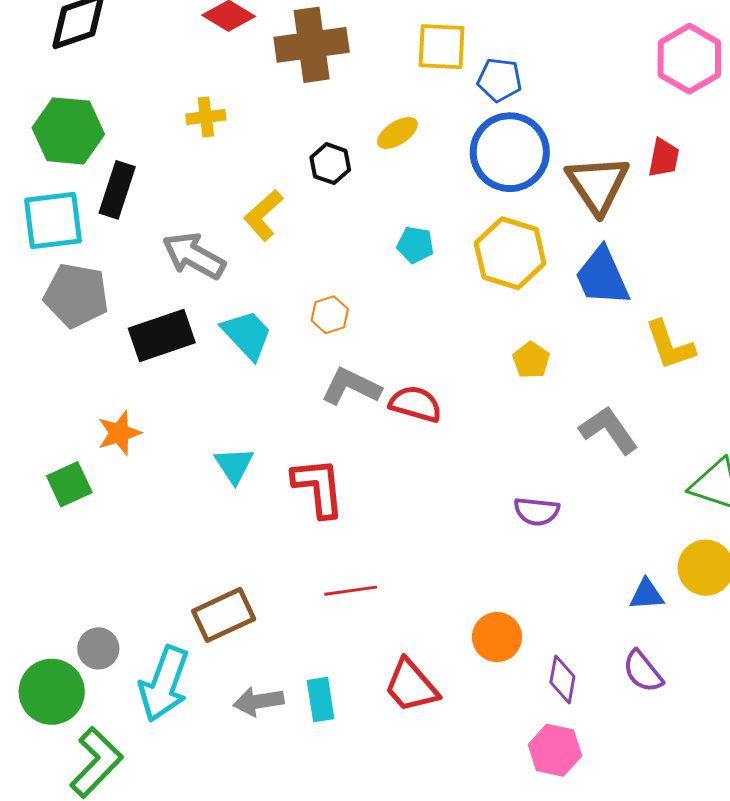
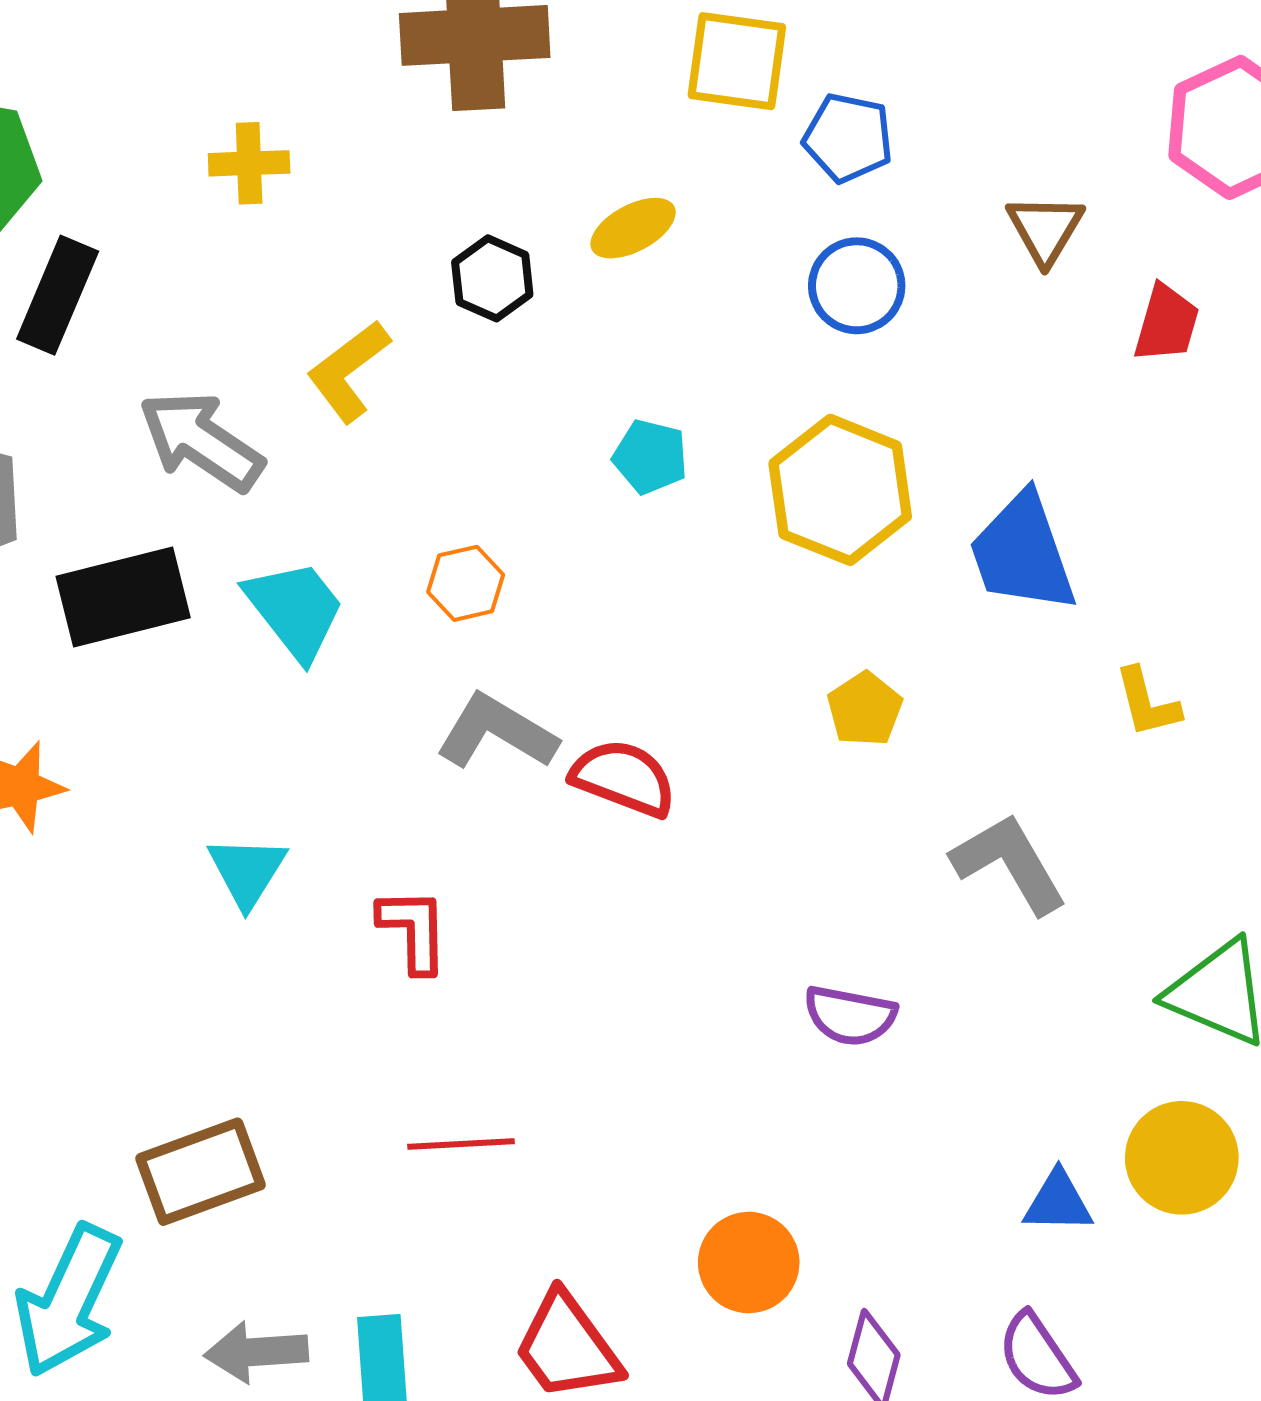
blue circle: (510, 152) -> (857, 286), size x0.6
brown triangle: (598, 184) -> (1045, 229), moved, size x0.6
yellow L-shape: (670, 345) -> (1147, 703), size x0.7
red L-shape: (318, 487) -> (413, 930), size x0.7

